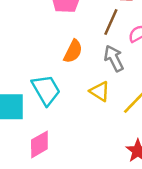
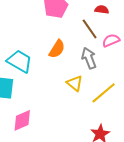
brown line: (111, 22) -> (90, 29), turned -65
cyan trapezoid: (46, 90) -> (20, 61), moved, turned -36

